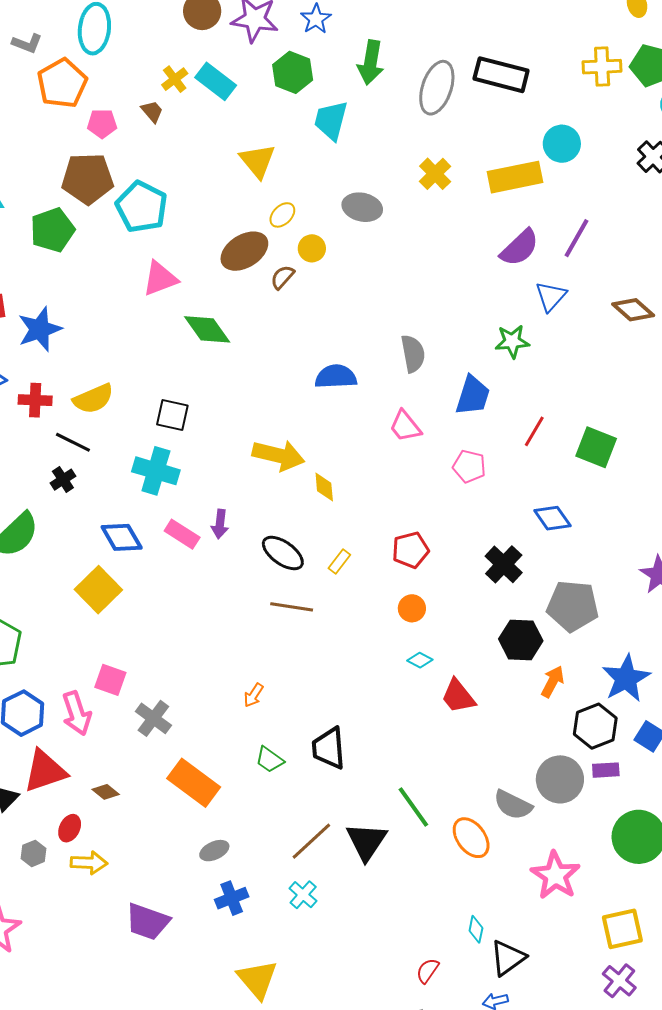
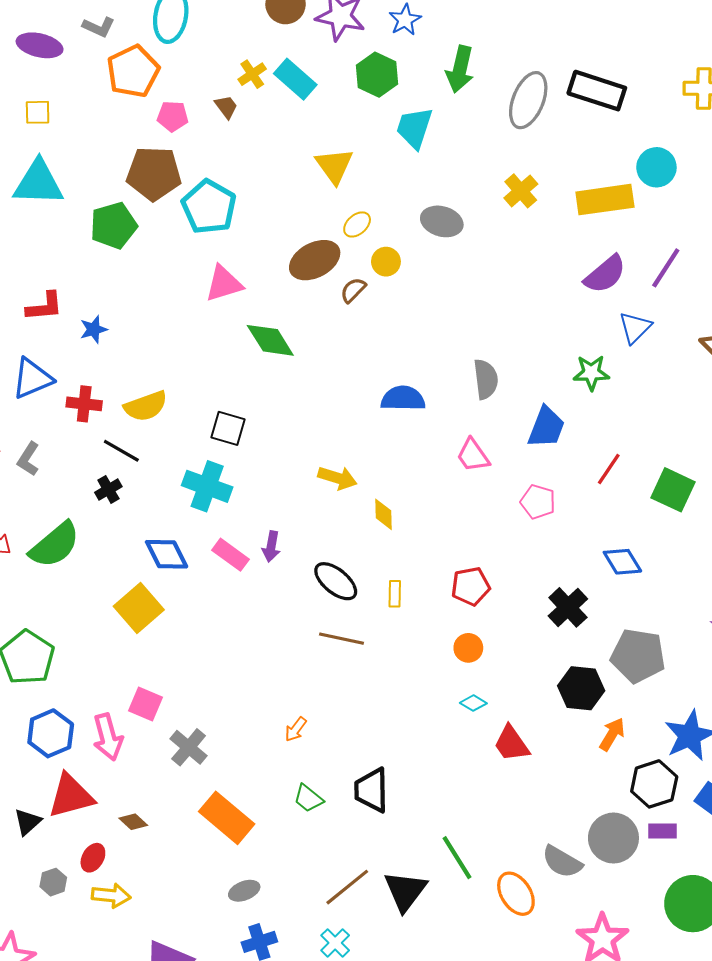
blue star: (40, 329) -> (94, 329), size x0.6
yellow arrow: (279, 455) -> (337, 478), size x0.7
yellow rectangle: (339, 561) -> (395, 594), turned -40

